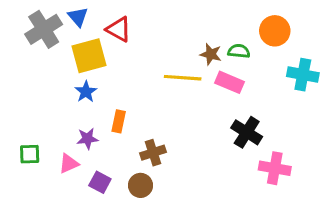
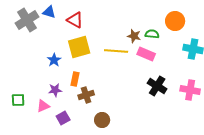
blue triangle: (78, 17) -> (49, 12), turned -32
yellow square: (89, 56) -> (79, 47), moved
brown cross: (153, 153) -> (86, 95), moved
pink cross: (275, 168) -> (190, 90), moved
purple square: (100, 182) -> (63, 118), turned 32
brown circle: (141, 185) -> (102, 120), moved

